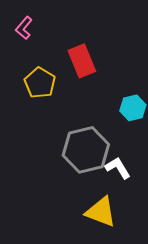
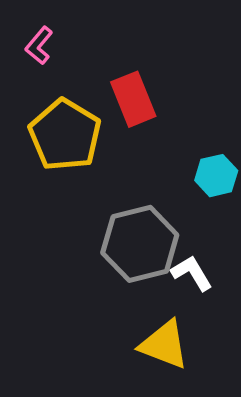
yellow pentagon: (40, 83) -> (65, 135), size x1.4

